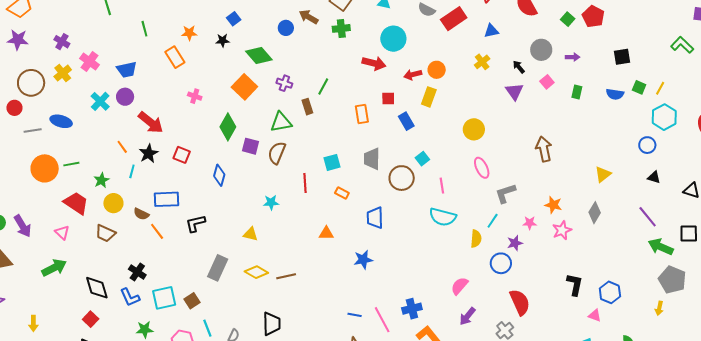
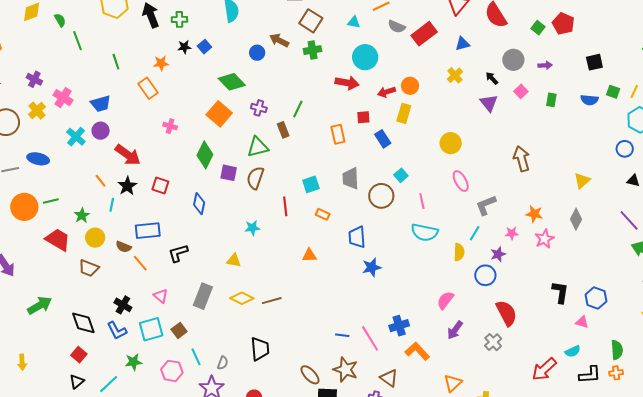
black star: (223, 40) -> (184, 47), moved
pink triangle: (62, 232) -> (161, 296), moved
blue star: (363, 260) -> (372, 267), moved

